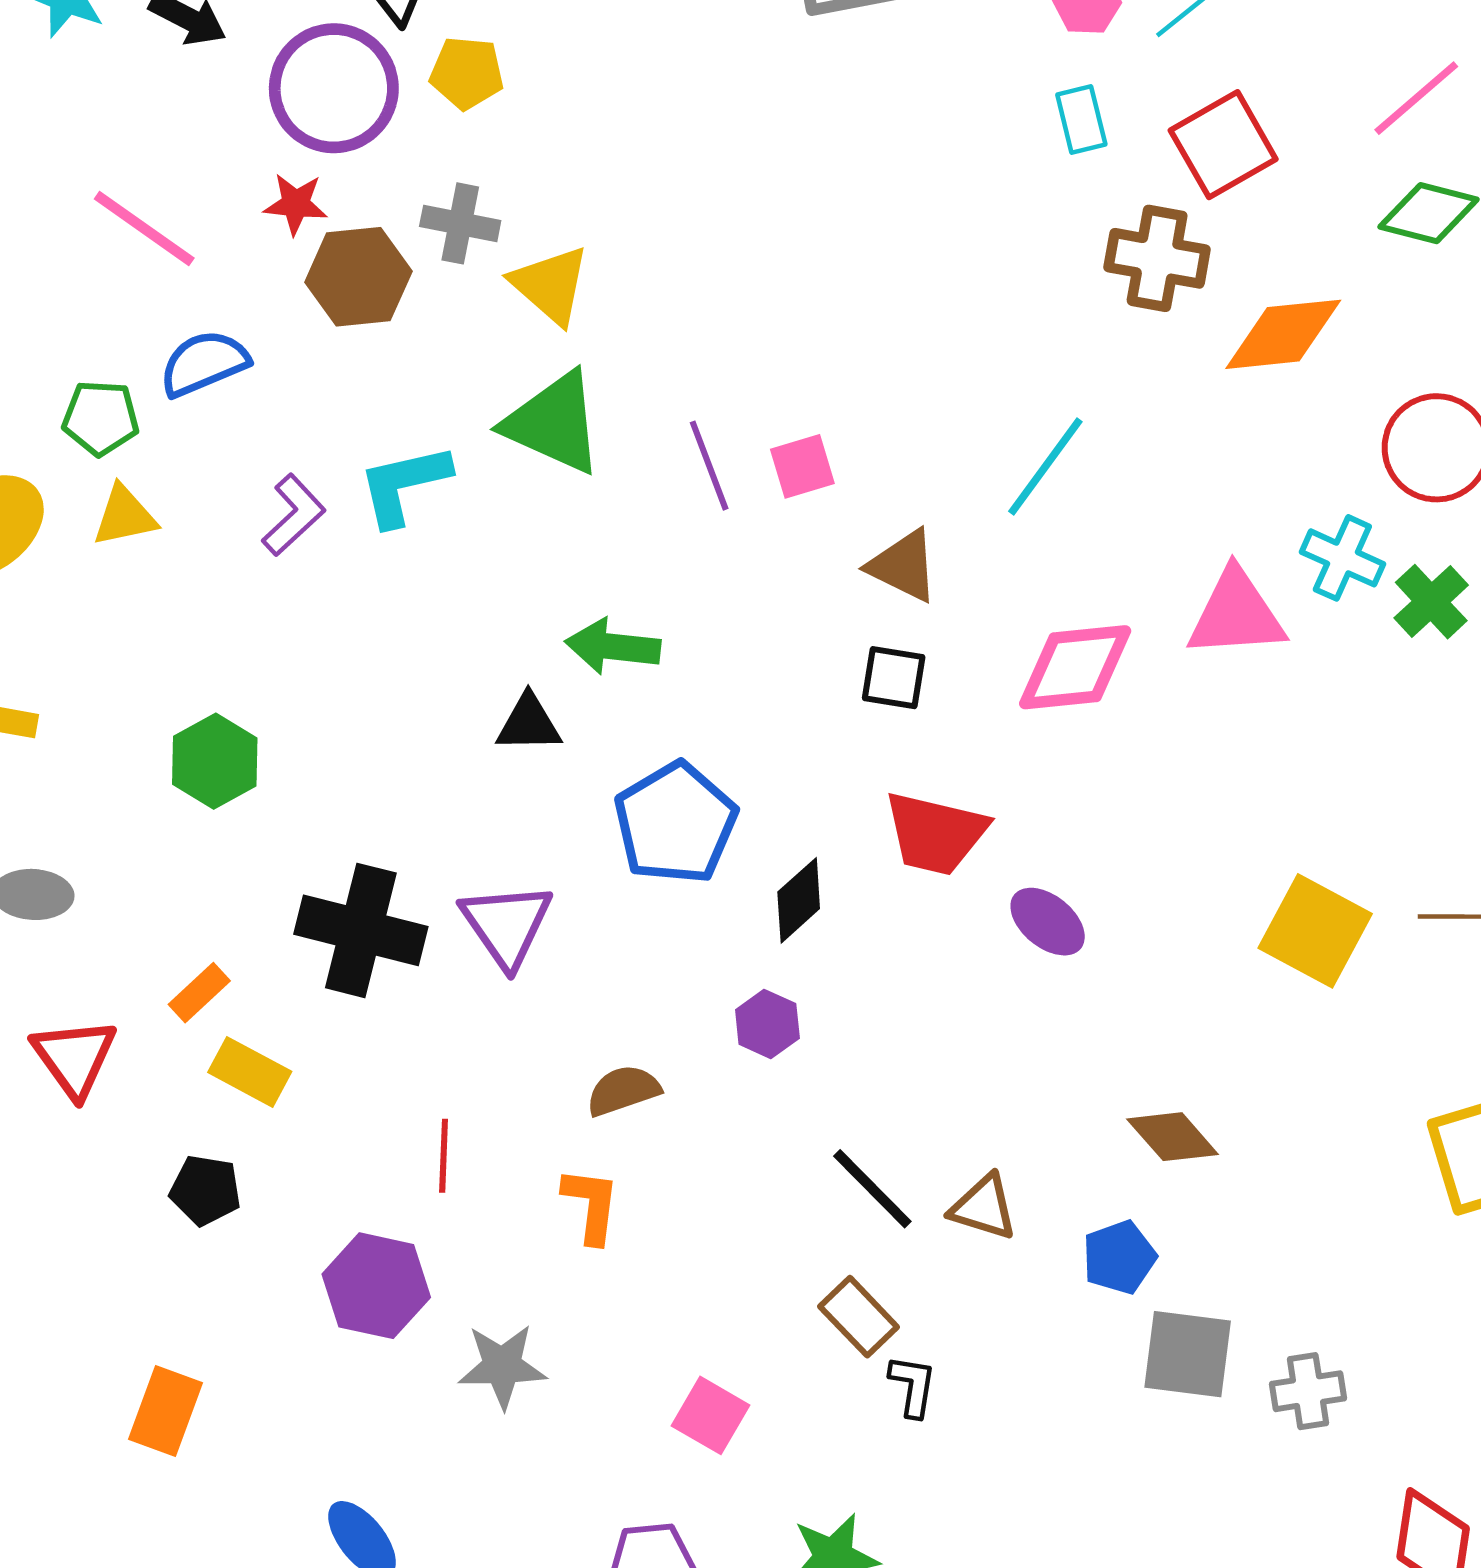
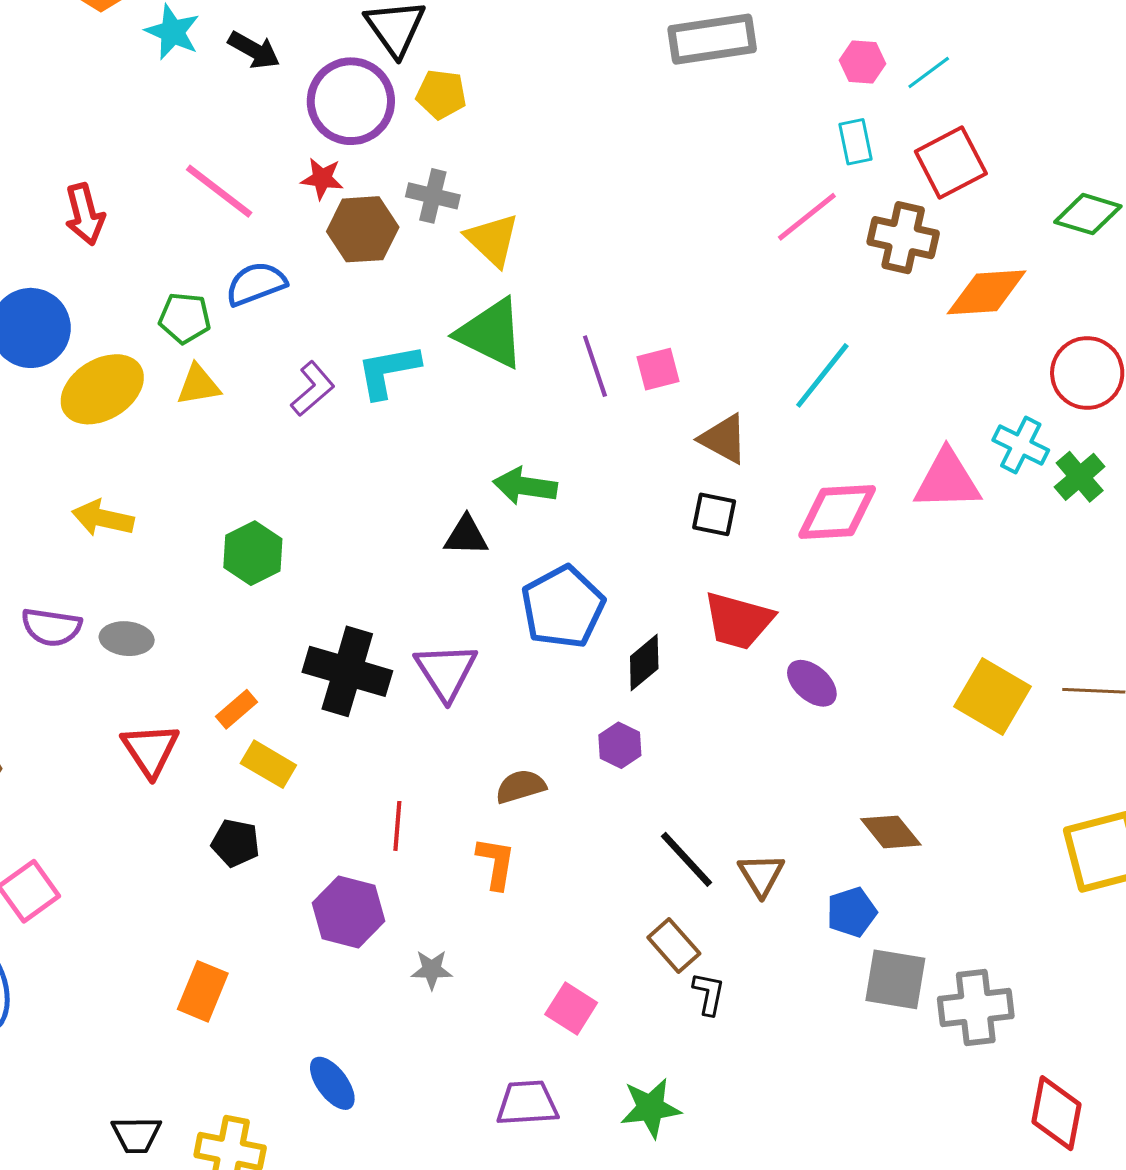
pink line: (1416, 98) -> (807, 217), moved
brown triangle: (984, 1207) -> (761, 875), turned 39
gray star: (502, 1366) -> (432, 970), size x0.7
gray cross: (1308, 1391) -> (976, 1008), size x1.5

